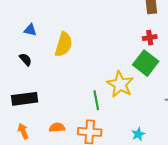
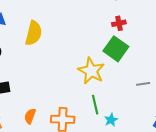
green line: (96, 100) -> (95, 105), moved
orange semicircle: (57, 127) -> (30, 116), turned -63

